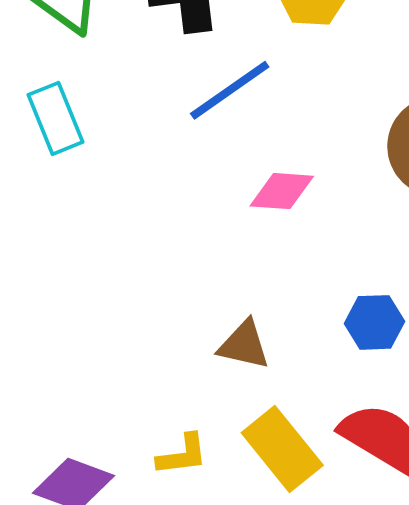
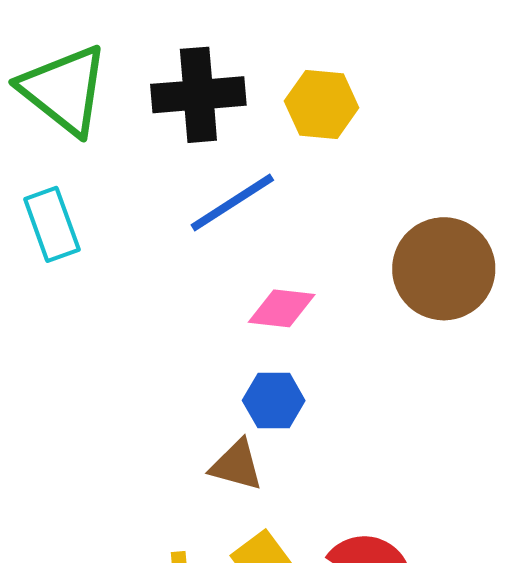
blue hexagon: (375, 322) -> (274, 401), moved

